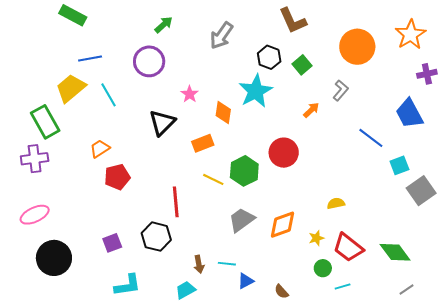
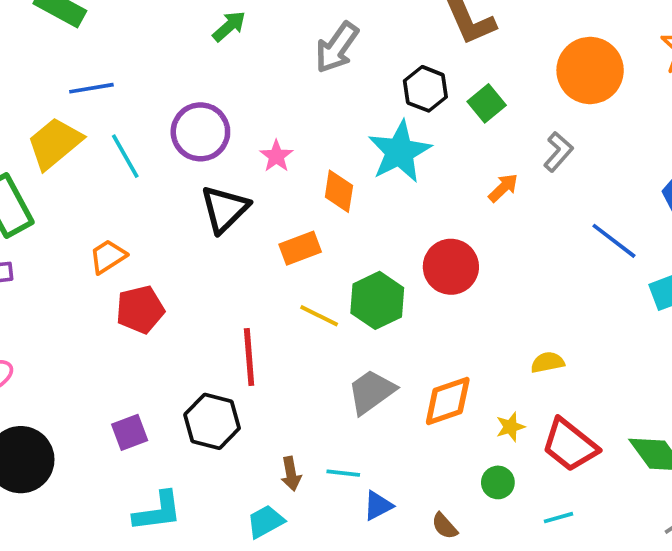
purple circle: (149, 61) -> (200, 132), moved
green circle: (323, 268) -> (498, 482), moved

